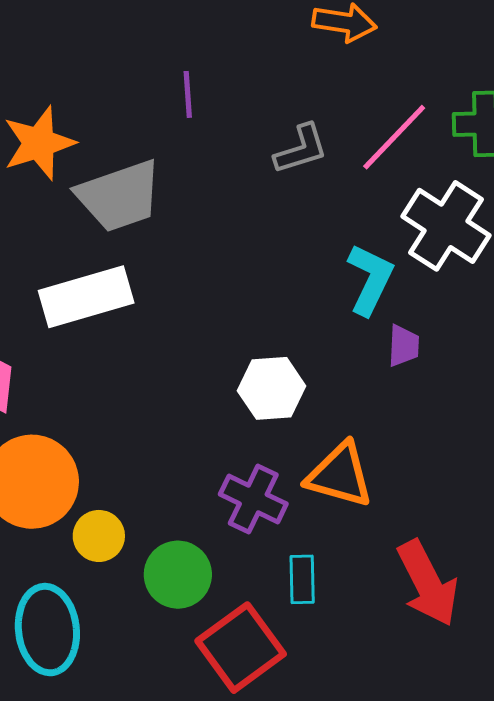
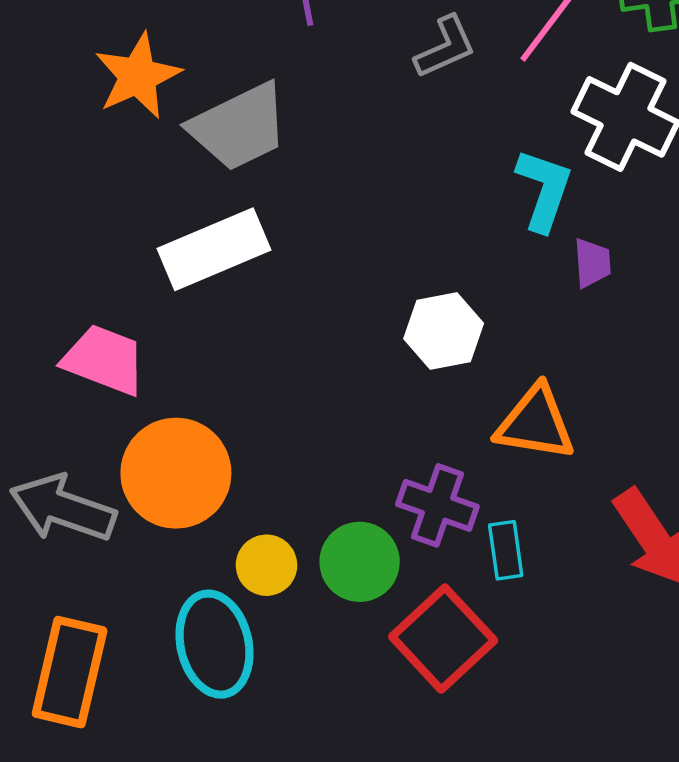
purple cross: (253, 499) -> (437, 505), moved
yellow circle: (99, 536) -> (266, 565), moved

